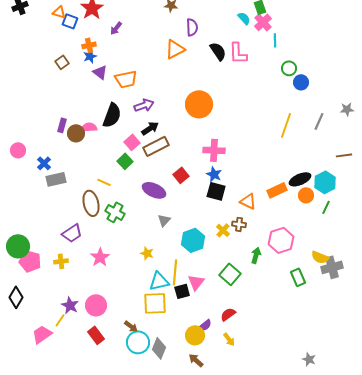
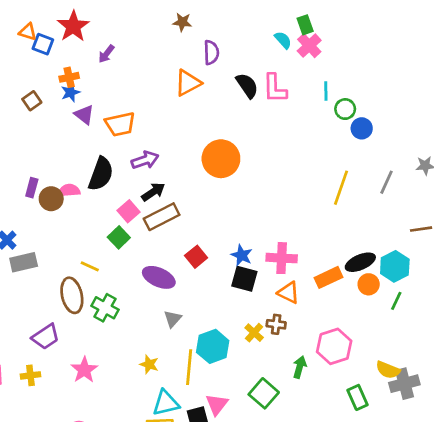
cyan line: (275, 40) -> (326, 91), moved
pink cross: (214, 150) -> (282, 258), moved
yellow line: (175, 272) -> (189, 367), moved

